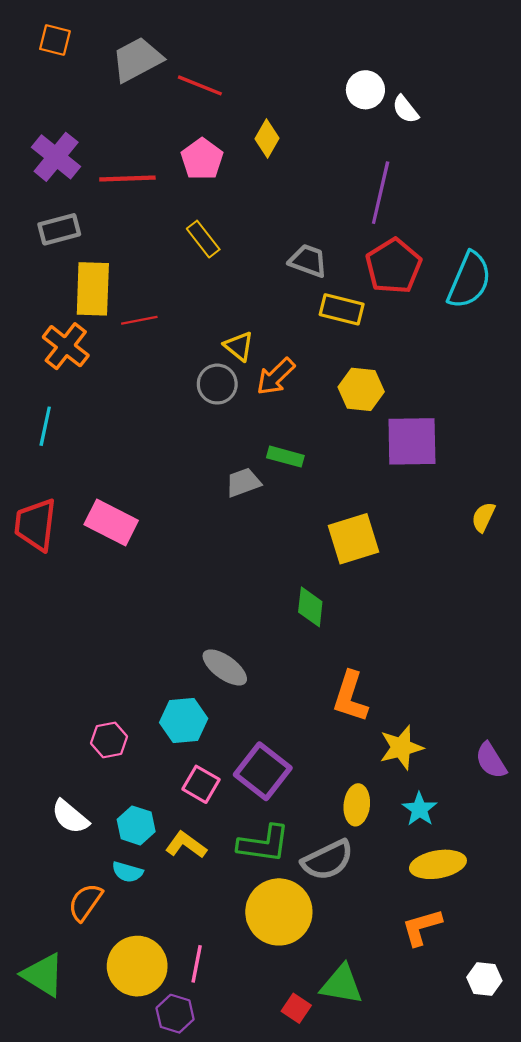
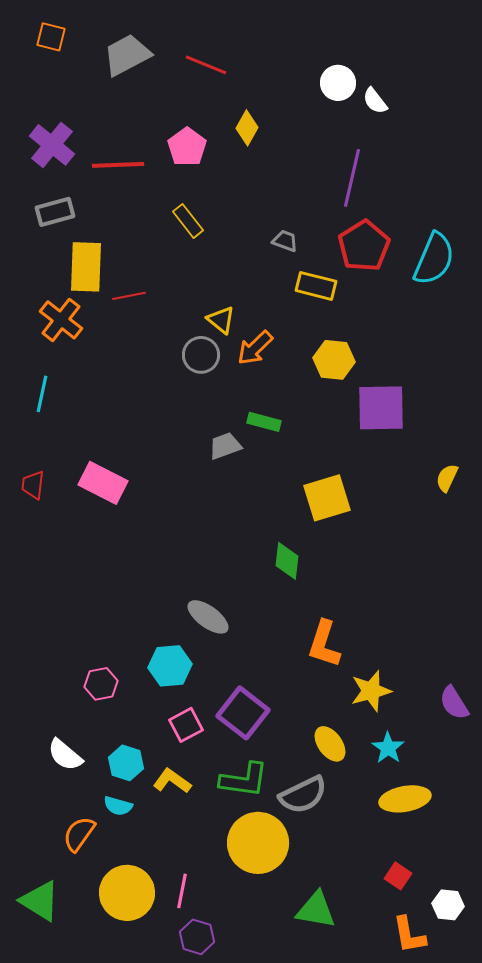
red line: (200, 85) -> (206, 65), moved
gray trapezoid: (308, 261) -> (285, 241), size x0.7
red trapezoid: (35, 525) -> (33, 485), size x0.6
pink square: (201, 784) -> (186, 725), turned 32
yellow ellipse: (357, 805) -> (330, 744), turned -42
orange L-shape: (422, 927) -> (409, 935), moved, turned -84
red square: (296, 1008) -> (398, 876), moved
purple hexagon: (175, 1014) -> (197, 937), moved

